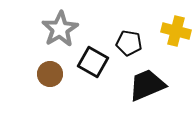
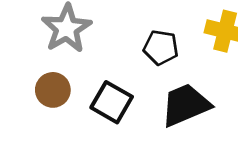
black square: (93, 62) -> (112, 102), moved

